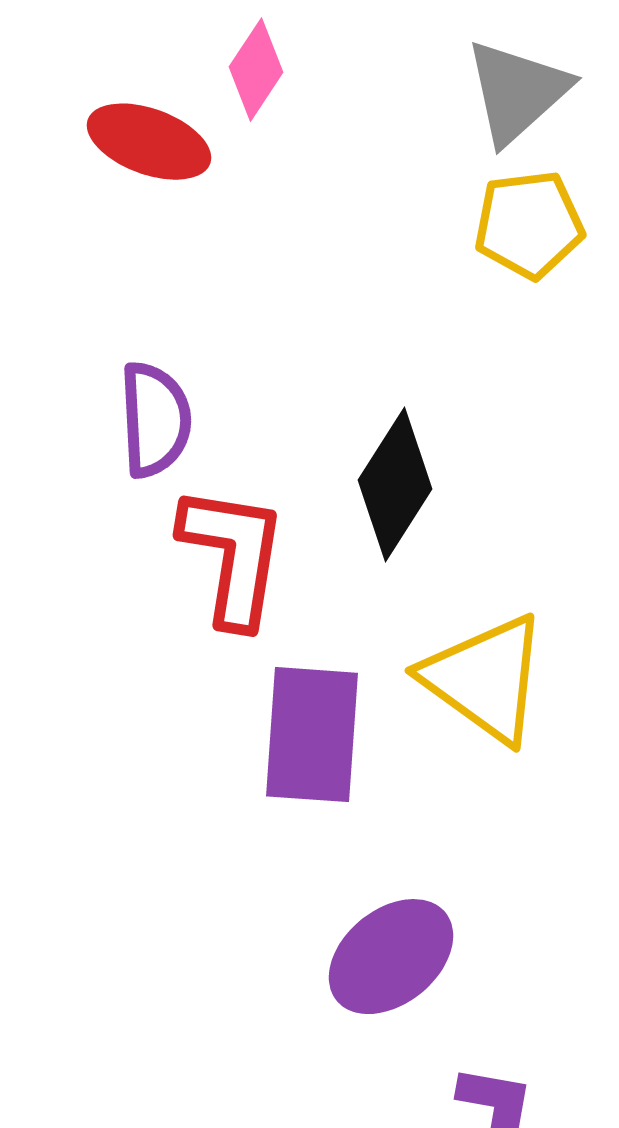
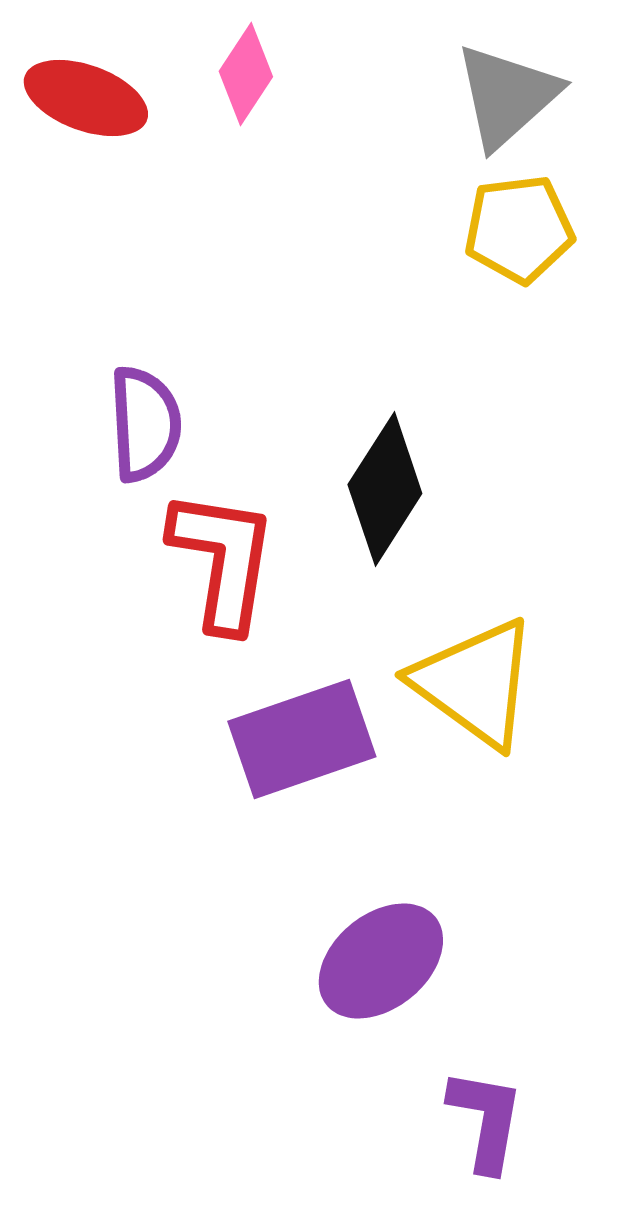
red ellipse: (149, 142) -> (86, 98), moved
purple rectangle: (312, 735) -> (302, 739), turned 67

